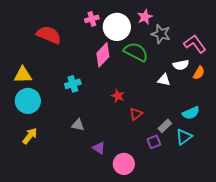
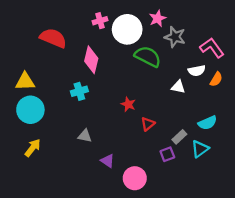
pink diamond: (103, 55) -> (91, 60), moved, turned -30

